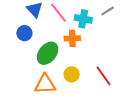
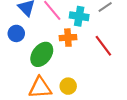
yellow circle: (72, 74) -> (68, 86), moved
red line: (104, 76) -> (103, 46), moved

